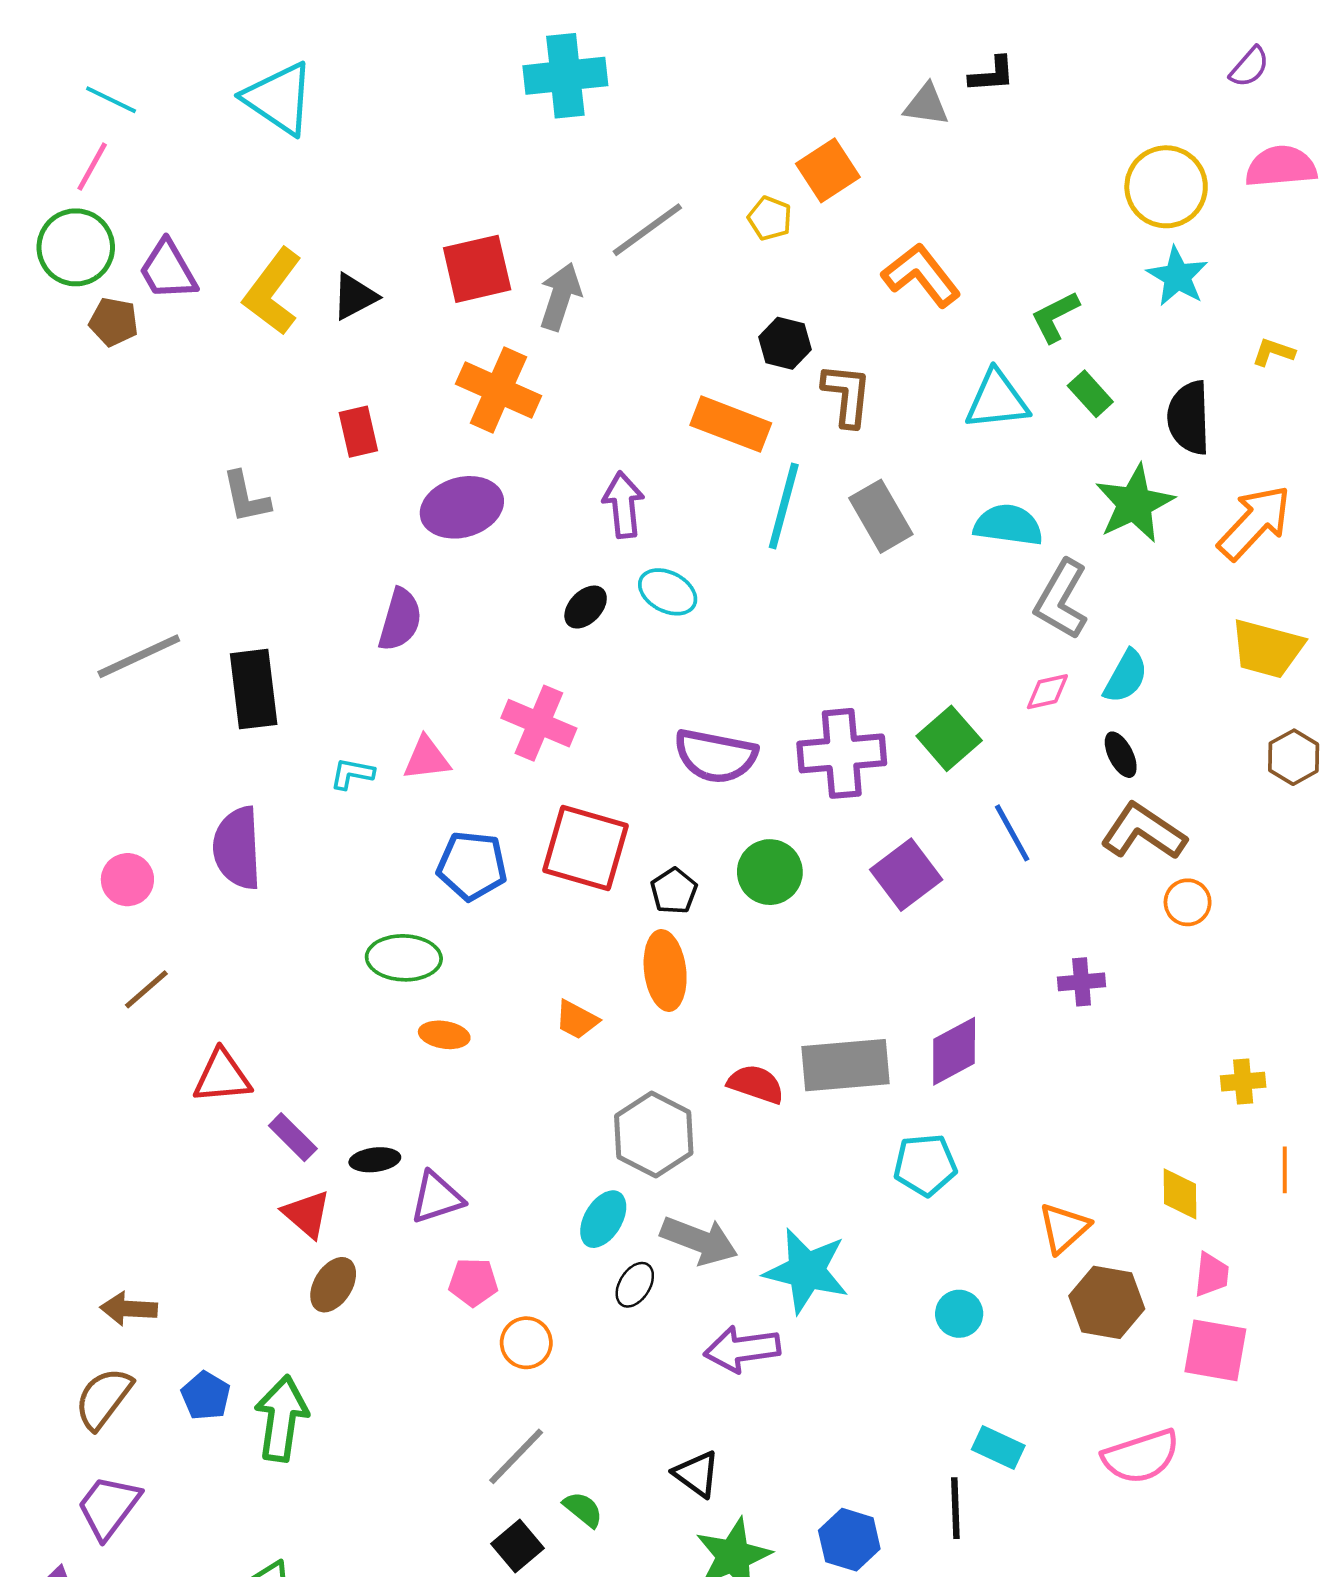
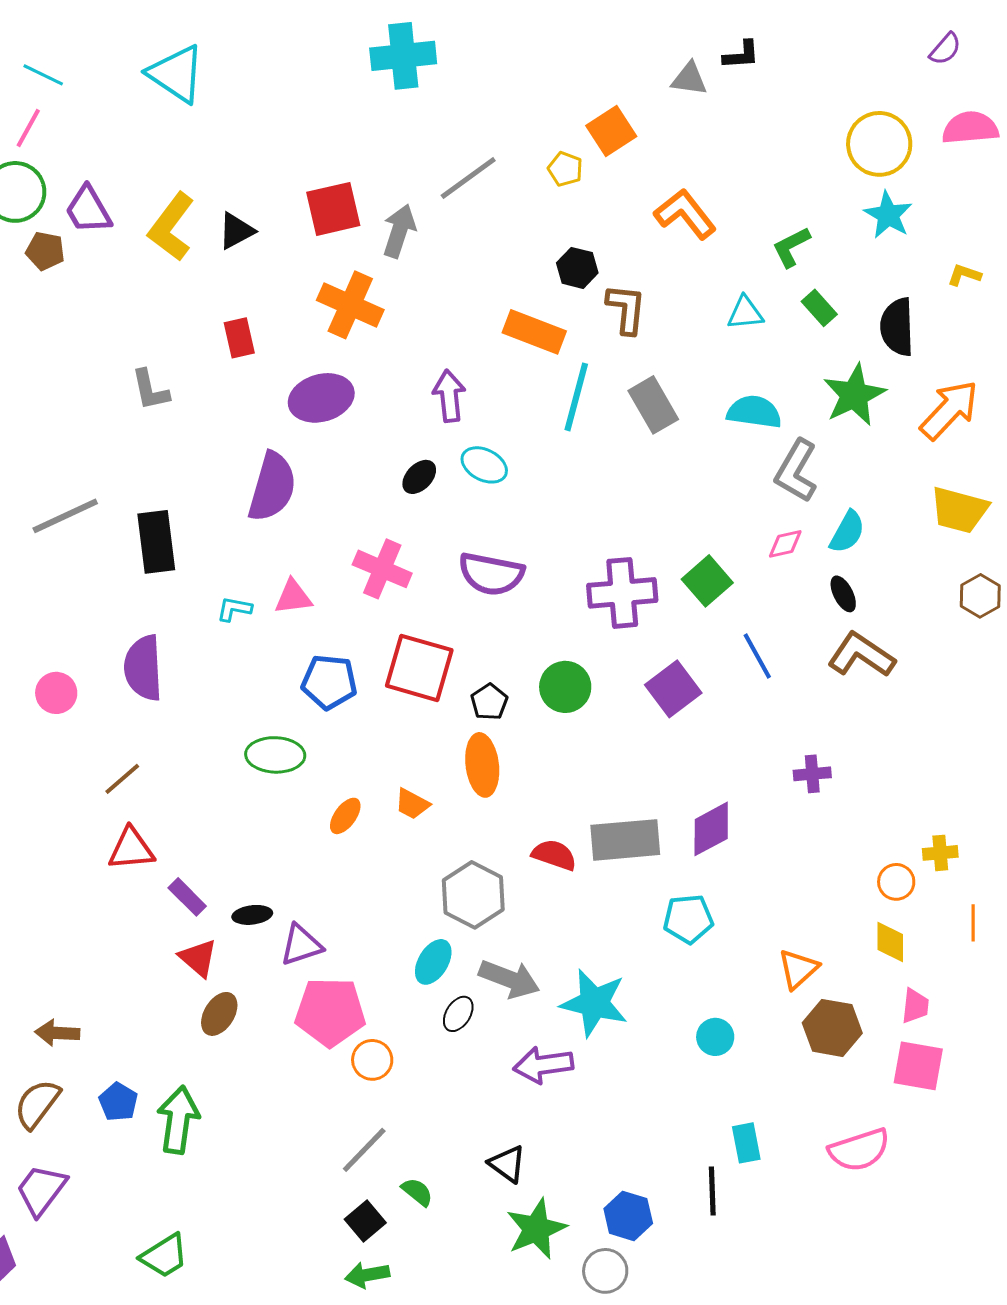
cyan triangle: (997, 400) -> (745, 313), size x0.7
purple semicircle: (400, 620) -> (272, 487), size x1.4
purple semicircle: (716, 756) -> (491, 574), moved
orange circle: (1188, 902) -> (896, 882), moved
brown line: (146, 989) -> (122, 779), moved
orange ellipse: (444, 1035) -> (345, 816), moved, turned -63
pink pentagon: (473, 1282) -> (330, 1012), size x1.8
cyan rectangle: (998, 1448) -> (746, 1143), turned 54

